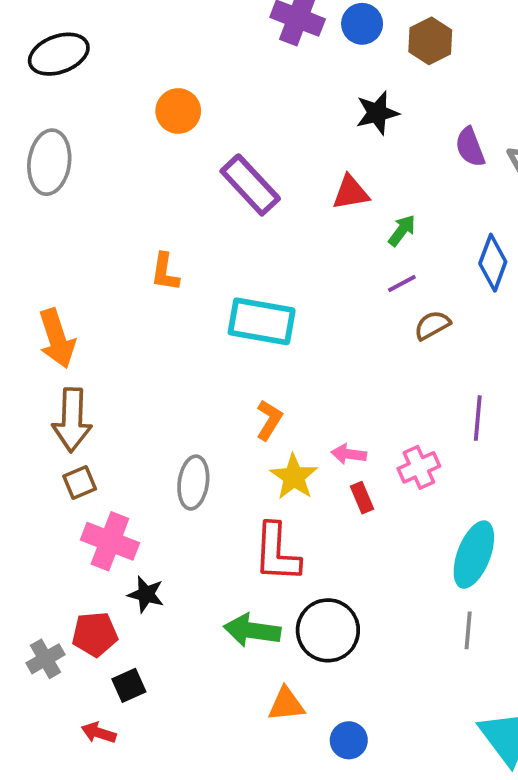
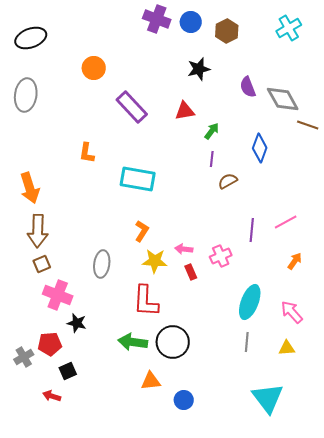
purple line: (402, 283) -> (212, 159), turned -56
yellow star: (294, 477) -> (155, 261), turned -30

